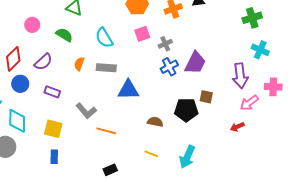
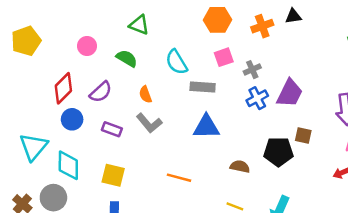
orange semicircle: (79, 64) -> (145, 94), turned -40
gray rectangle: (106, 68) -> (203, 87), moved
gray L-shape: (86, 111) -> (149, 123), moved

